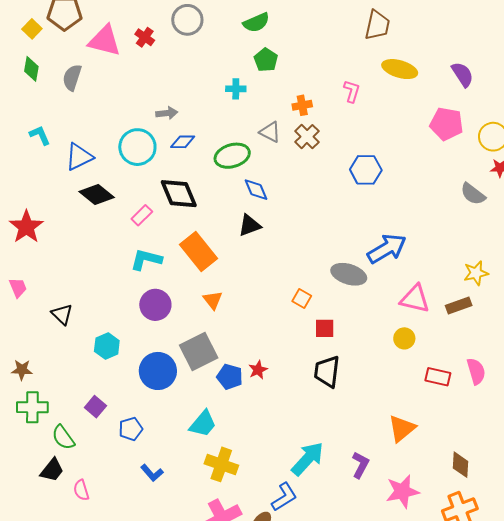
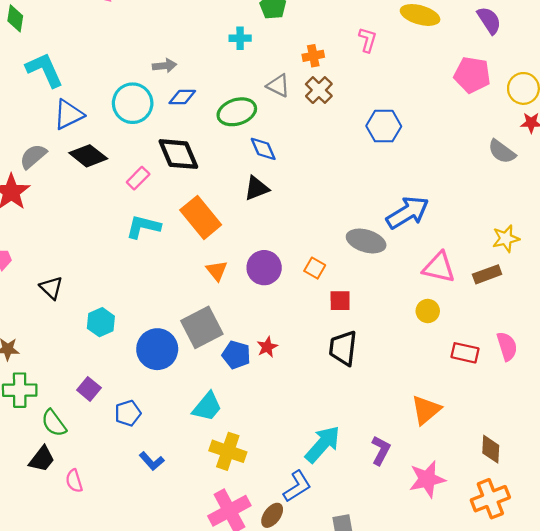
gray semicircle: (72, 77) -> (33, 156), moved, turned 32
cyan L-shape: (40, 135) -> (45, 70), moved, size x1.6
purple circle: (155, 305) -> (264, 268), moved

